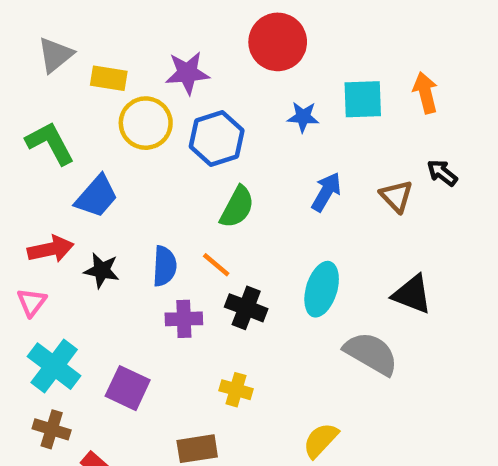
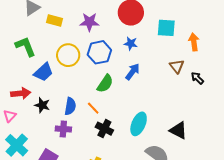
cyan square: (363, 99) -> (166, 28), moved
blue star: (303, 117) -> (131, 44), moved
yellow circle: (146, 123) -> (68, 55), moved
blue arrow: (326, 192) -> (133, 72), moved
brown triangle: (396, 196) -> (177, 66), moved
purple cross: (184, 319) -> (63, 129), moved

